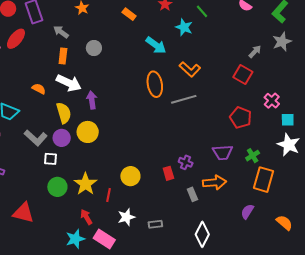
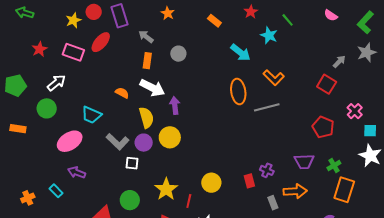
green circle: (57, 187) -> (130, 200), moved

